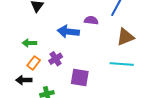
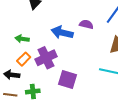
purple cross: (56, 59) -> (46, 58), size x1.5

